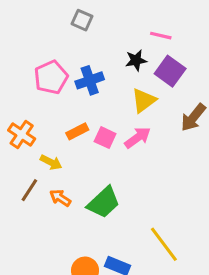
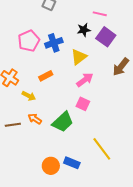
yellow triangle: (144, 100) -> (79, 57), moved
pink square: (105, 138) -> (83, 104), moved
brown line: (29, 190) -> (13, 125), moved, turned 49

